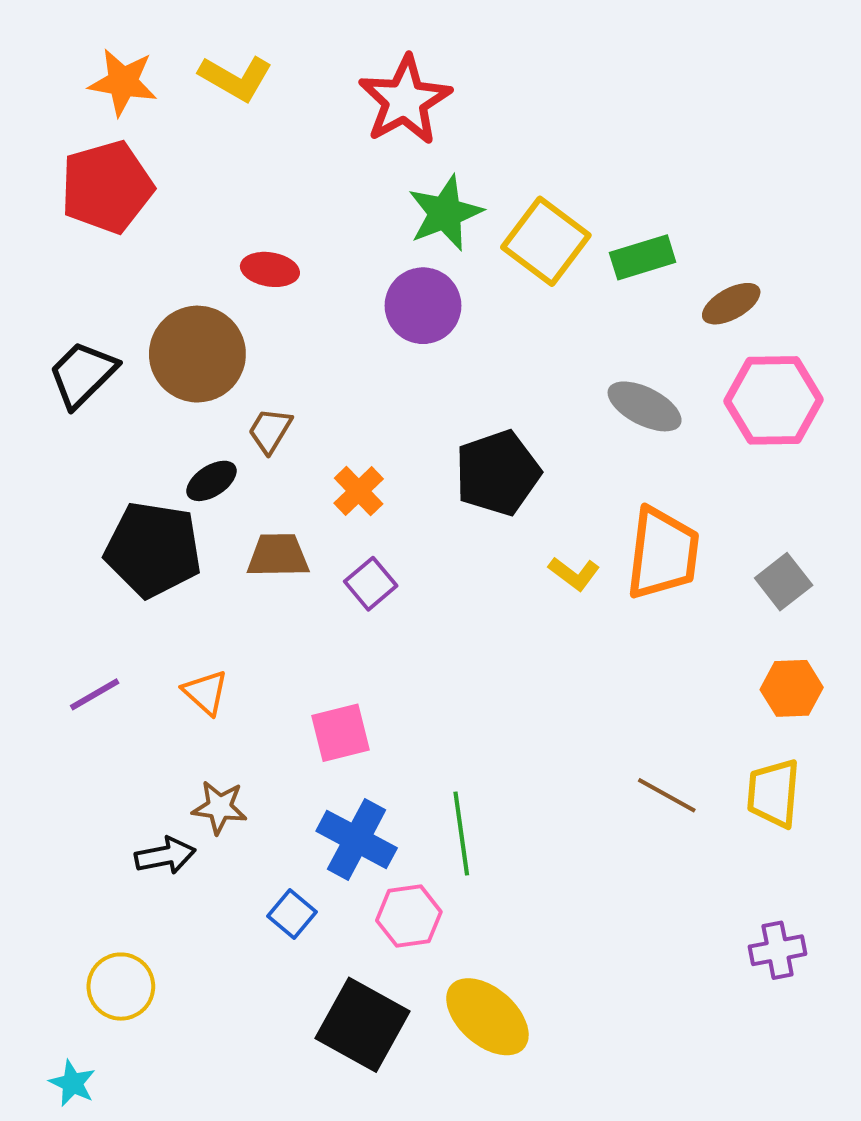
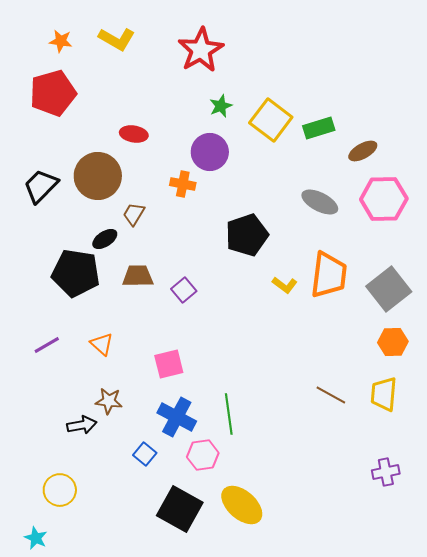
orange star: (123, 82) -> (61, 41), size x0.7
green star: (445, 213) -> (221, 106), size x0.6
orange cross: (359, 491) -> (183, 184), moved, turned -35
gray square: (784, 582) -> (389, 289), size x1.6

